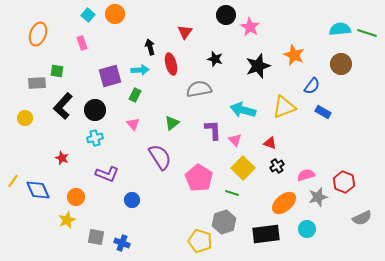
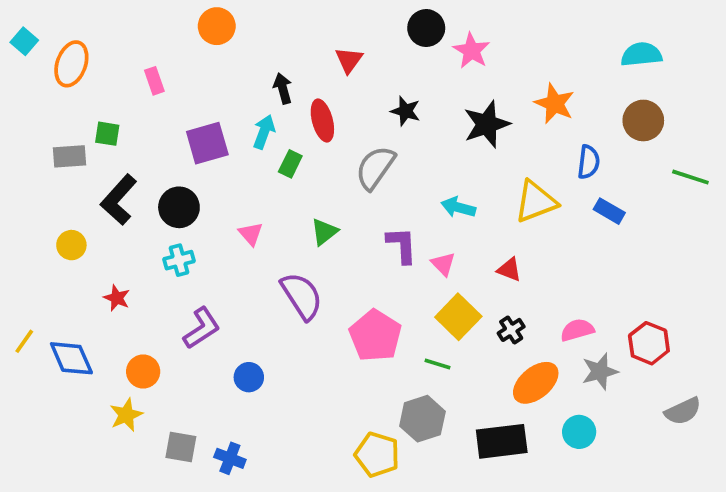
cyan square: (88, 15) -> (24, 41), moved
green line: (367, 33) -> (690, 177), moved
cyan arrow: (140, 70) -> (264, 132), turned -66
blue semicircle: (312, 86) -> (589, 162), turned -30
gray semicircle: (199, 89) -> (375, 168), turned -45
green rectangle: (135, 95) -> (290, 164), moved
cyan arrow: (243, 110) -> (458, 207), size x0.7
yellow circle: (25, 118) -> (71, 245), moved
black cross: (277, 166) -> (511, 330), moved
purple L-shape: (107, 174) -> (202, 328), turned -55

